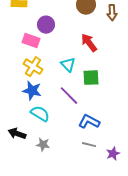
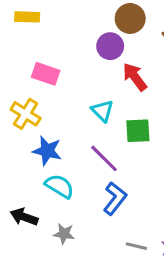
purple circle: (46, 25) -> (110, 46), moved
yellow cross: (33, 67) -> (26, 114), moved
blue L-shape: (89, 122) -> (115, 198), moved, turned 100
gray line: (89, 145) -> (136, 246), moved

